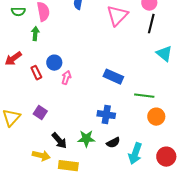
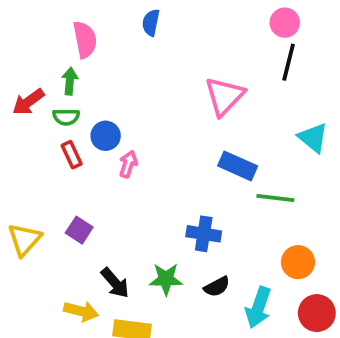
green semicircle: (18, 12) -> (66, 117), moved
pink triangle: (117, 16) -> (224, 96), moved
cyan triangle: (164, 54) -> (313, 138), moved
red arrow: (13, 59) -> (28, 102), moved
blue rectangle: (113, 77) -> (238, 166), moved
orange circle: (156, 117) -> (298, 262), moved

